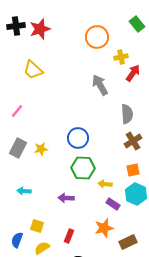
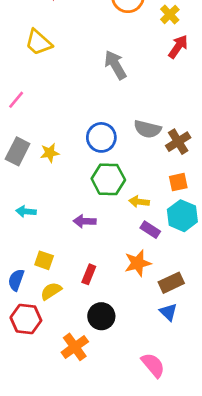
yellow cross: (121, 57) -> (170, 15), moved, turned -32
gray arrow: (100, 85) -> (115, 65), moved
gray semicircle: (127, 114) -> (147, 129), moved, turned 108

